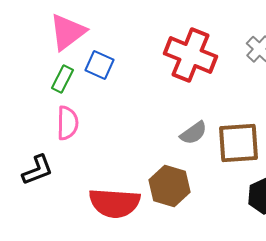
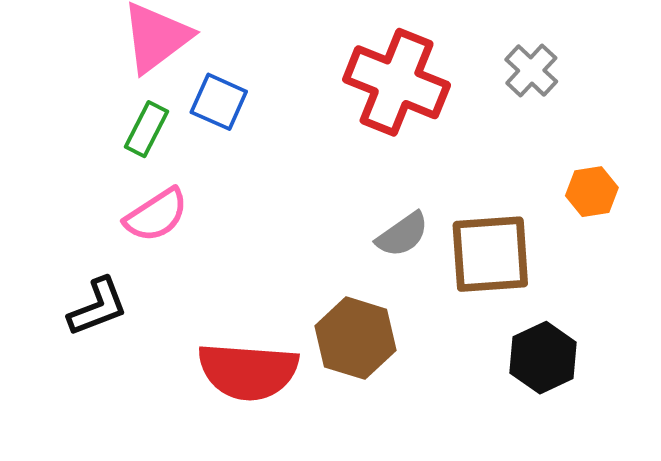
pink semicircle: (68, 123) -> (156, 215), turned 56

